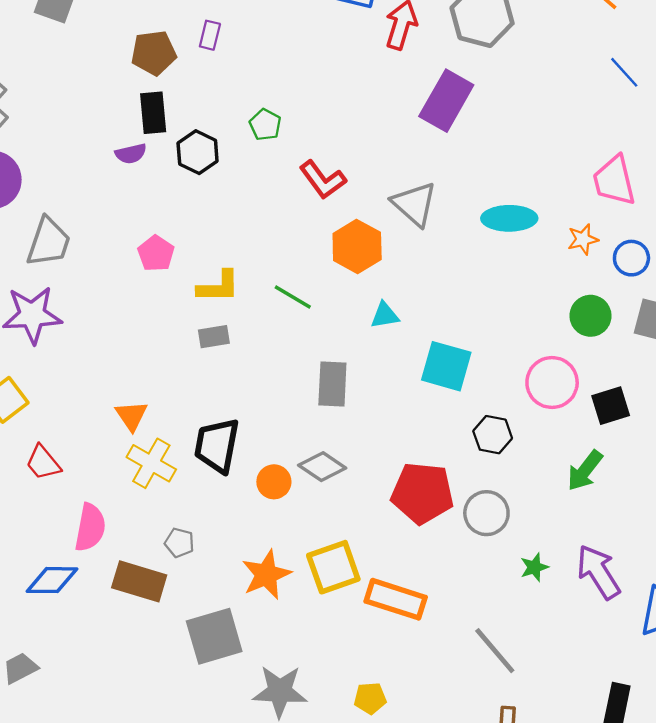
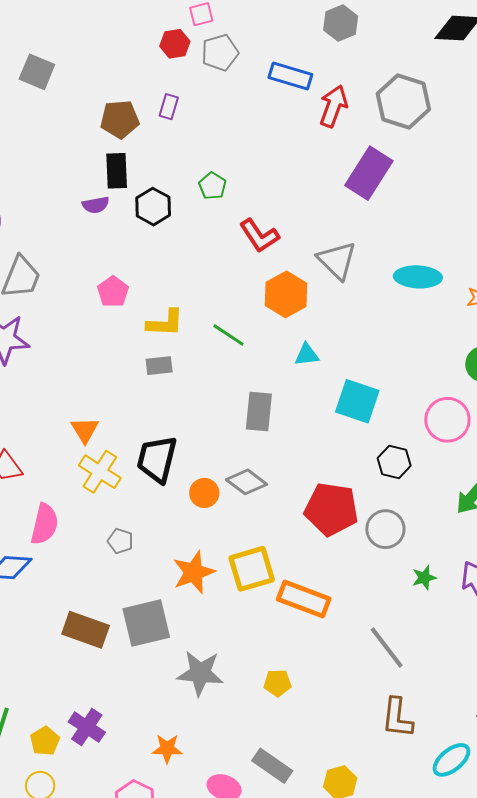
brown rectangle: (139, 581) -> (86, 630), moved

